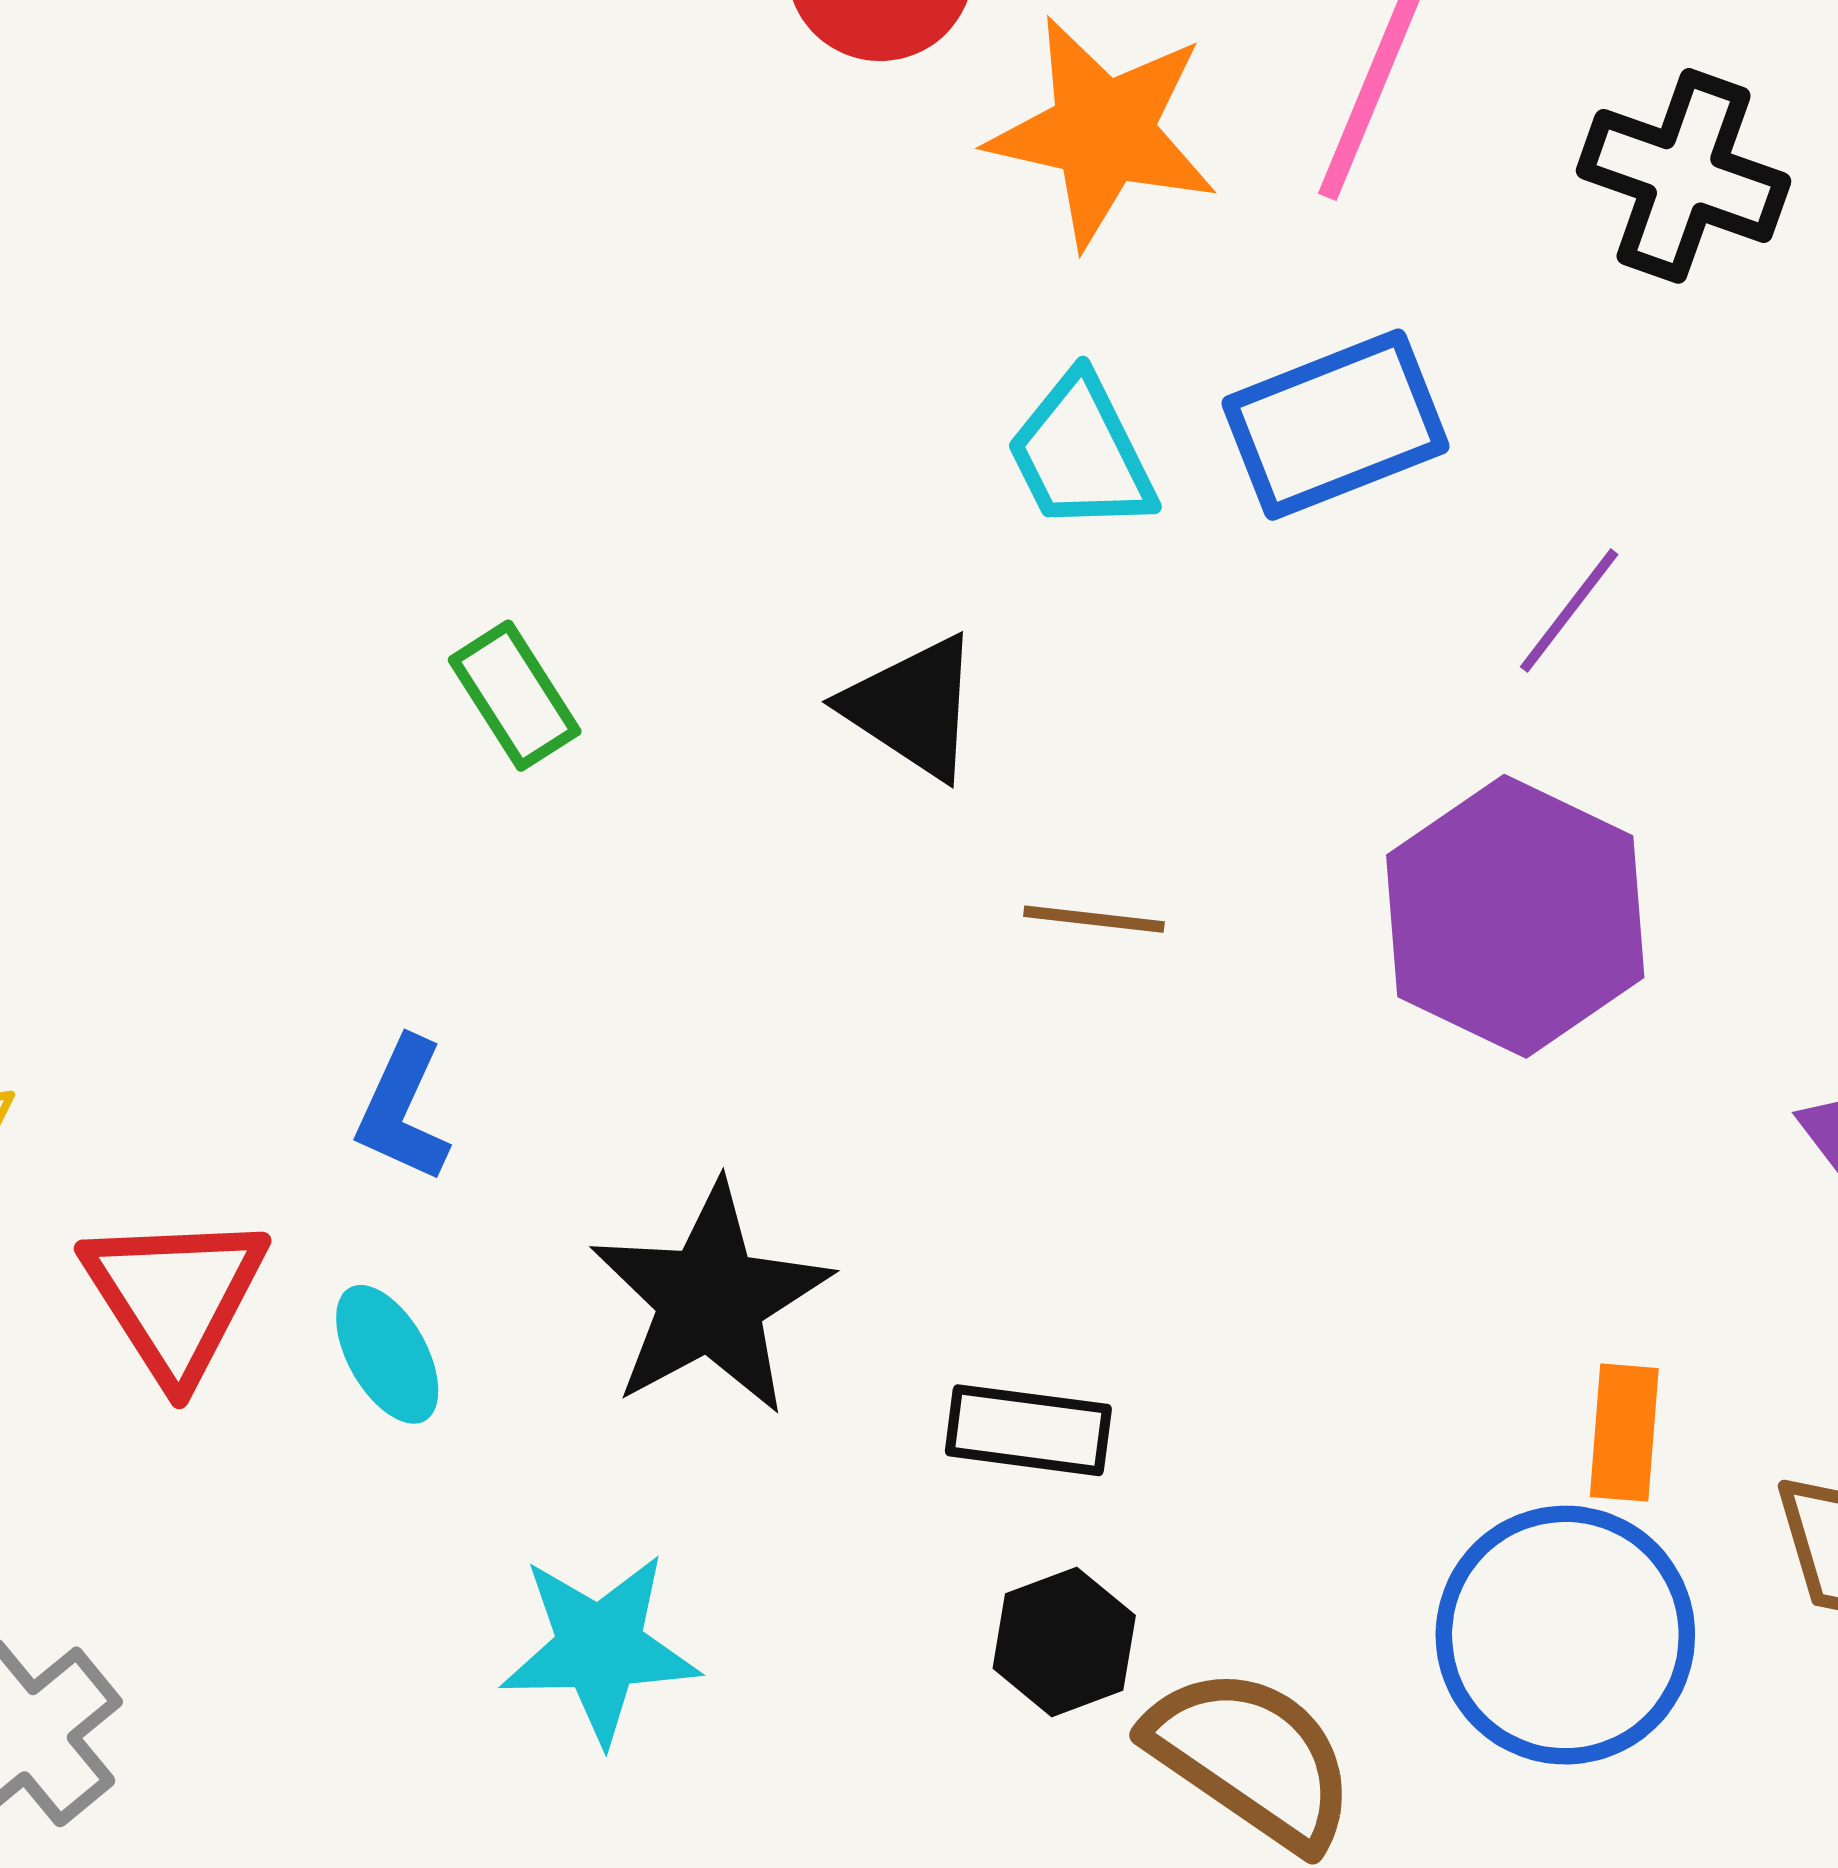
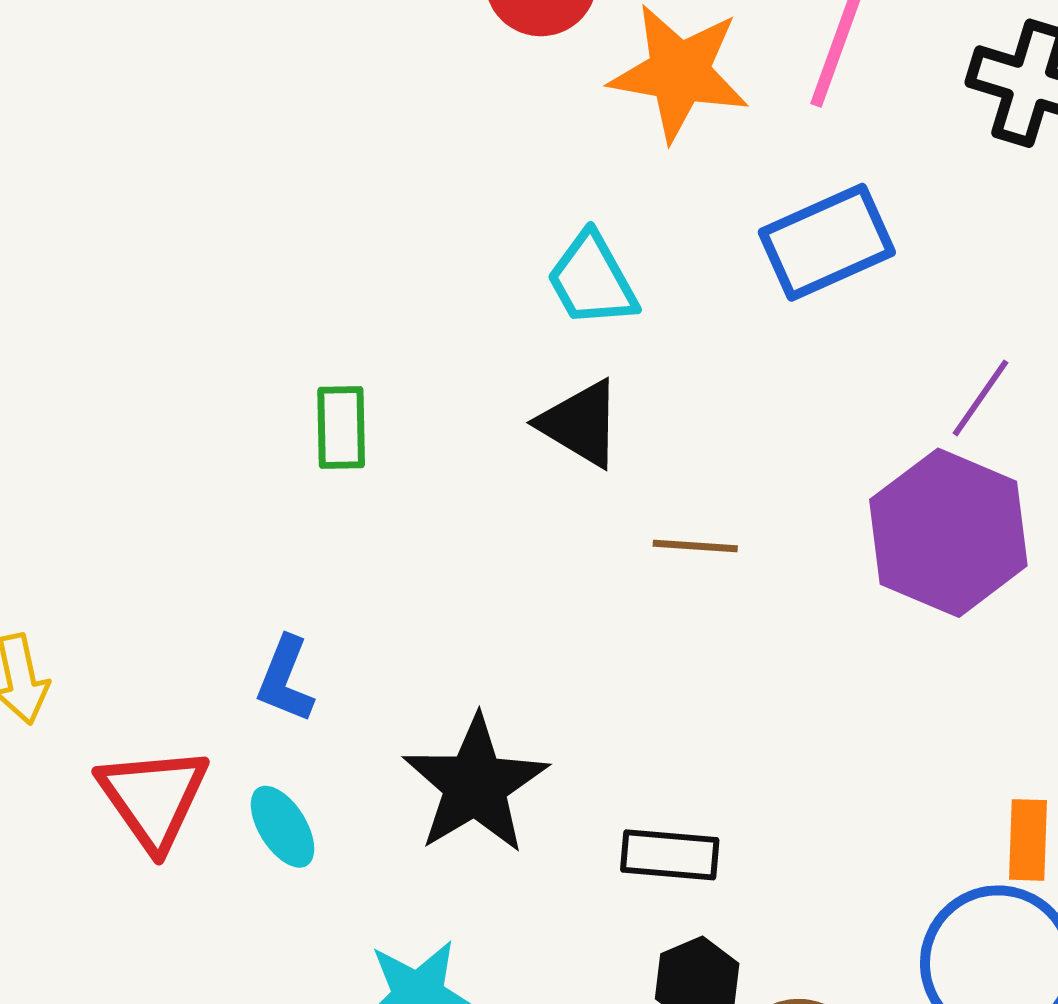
cyan trapezoid: (1081, 454) -> (592, 280), moved
purple line: (1569, 611) -> (980, 398), moved
green rectangle: (515, 696) -> (341, 427), turned 34

